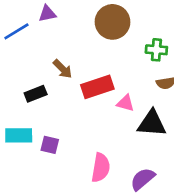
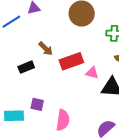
cyan rectangle: (19, 135) -> (14, 116), moved
pink semicircle: (101, 168) -> (63, 120), moved

